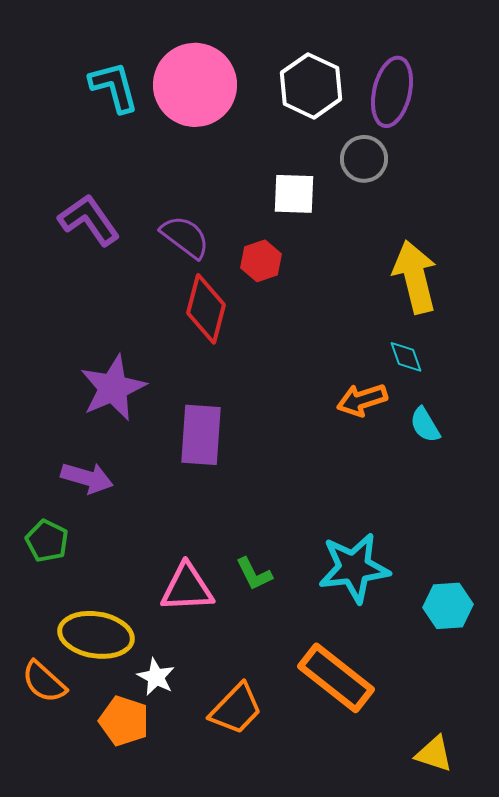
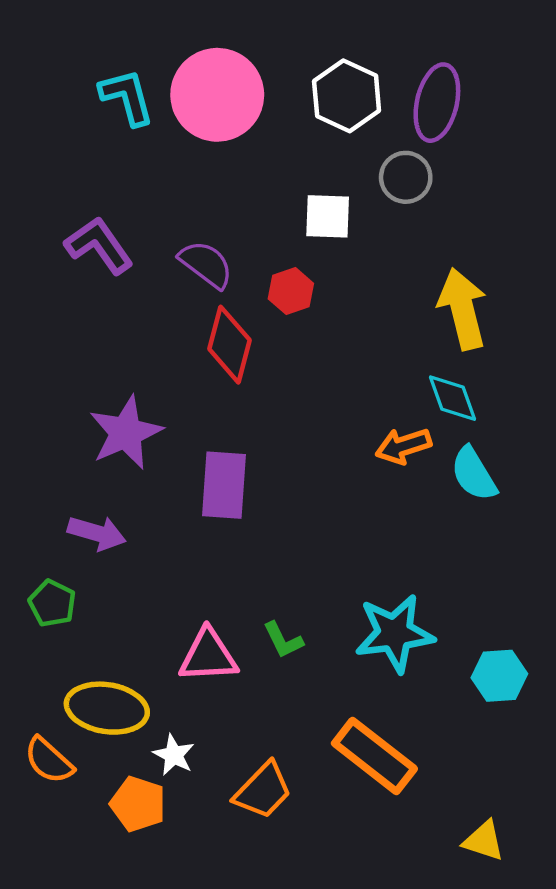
cyan diamond: (406, 357) -> (453, 398), size x1.4
cyan semicircle: (425, 425) -> (474, 474), size x1.4

